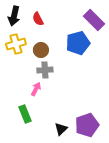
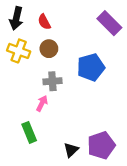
blue pentagon: (78, 43) -> (91, 67), moved
yellow cross: (16, 44) -> (19, 51), turned 36
brown circle: (41, 50) -> (49, 49), moved

